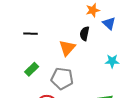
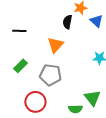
black semicircle: (85, 34) -> (67, 22), moved

